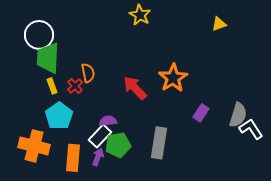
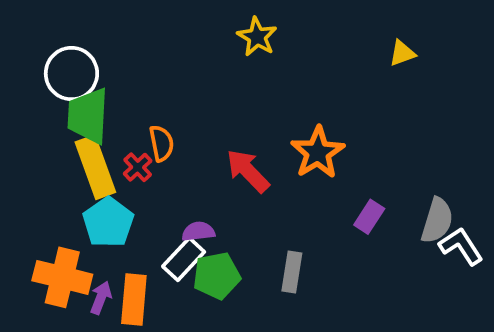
yellow rectangle: (52, 86) -> (95, 167), size x2.0
gray rectangle: (159, 143) -> (292, 272), size x0.7
purple arrow: (98, 157) -> (101, 298), moved

